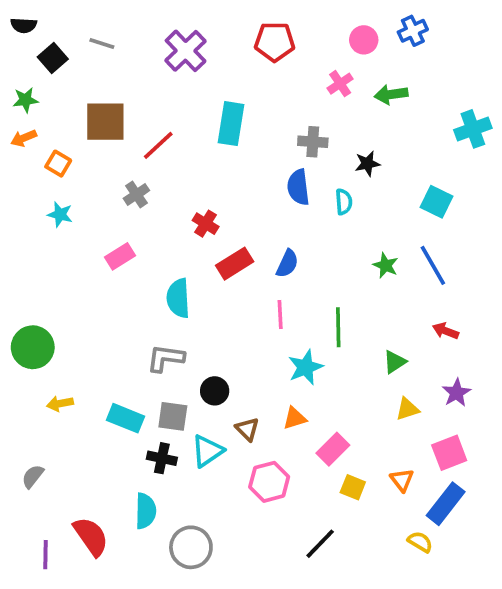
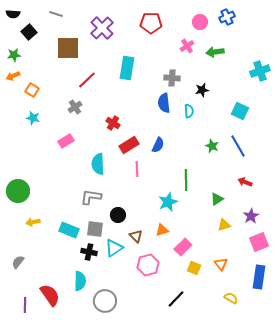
gray line: (102, 44) -> (56, 14), moved
brown square: (105, 122) -> (68, 48), moved
pink line: (280, 315) -> (137, 169), moved
pink square: (449, 453) -> (259, 242), moved
blue rectangle: (446, 504) -> (259, 277), moved, turned -30

